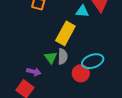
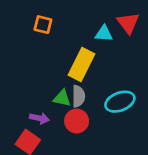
green triangle: (51, 58) -> (62, 98), turned -40
red circle: (81, 73) -> (77, 121), moved

